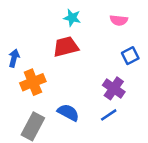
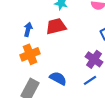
blue arrow: (14, 58) -> (28, 29), moved

